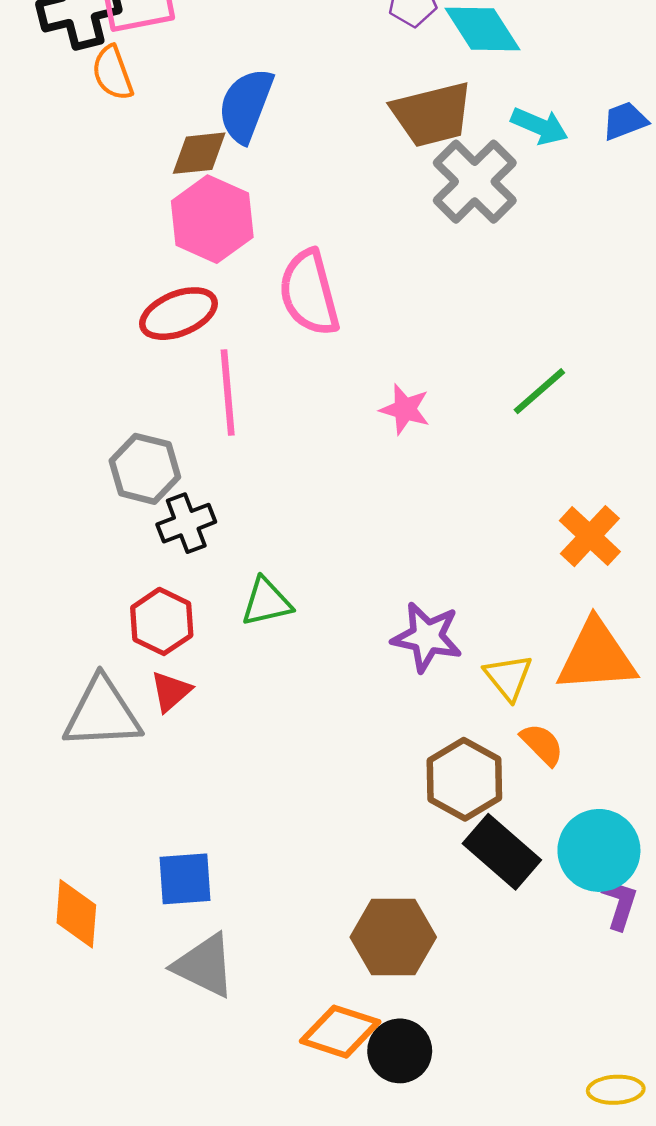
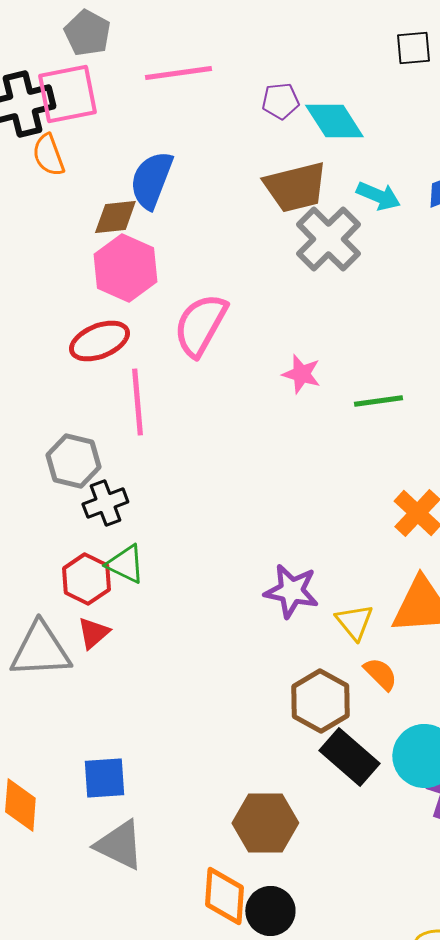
pink semicircle: (309, 293) -> (200, 325), turned 44
green line: (539, 391) -> (378, 401), turned 33
pink star: (405, 409) -> (301, 374), moved
green triangle: (266, 602) -> (125, 564), moved, turned 39
orange diamond: (340, 1032) -> (224, 896), turned 76

